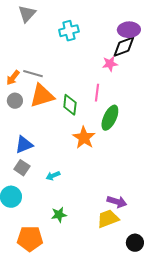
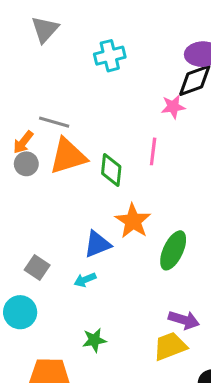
orange arrow: (13, 78) -> (23, 142), moved
green ellipse: (110, 118) -> (173, 250), moved
blue triangle: (24, 145) -> (97, 244), moved

